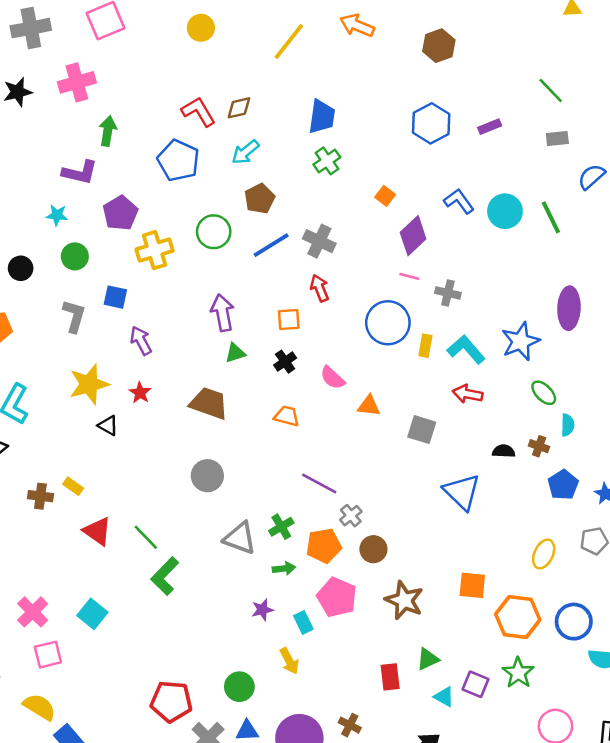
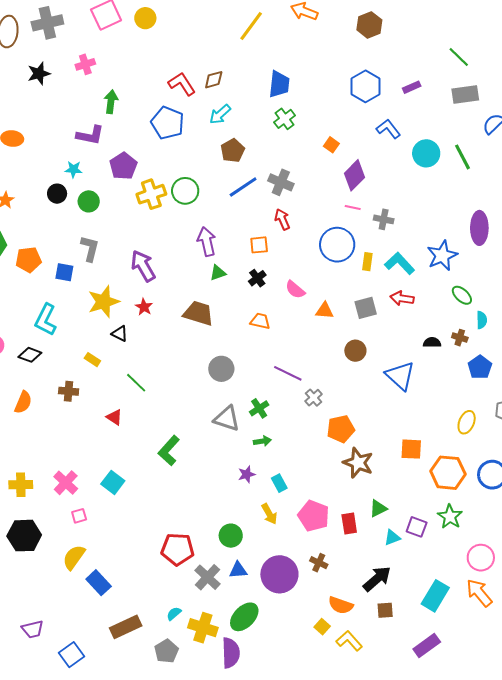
yellow circle: (201, 28) -> (145, 18), moved
pink cross: (77, 82) -> (85, 64), size x0.7
gray rectangle: (557, 138) -> (465, 95), size x1.5
blue L-shape: (459, 201) -> (388, 129), moved
green circle: (214, 232) -> (185, 191), moved
black circle: (21, 268) -> (57, 194), moved
blue square: (115, 297) -> (64, 272), moved
purple arrow: (141, 341) -> (143, 266), size x1.4
gray square: (422, 430) -> (366, 308), moved, turned -30
gray circle: (207, 476) -> (221, 369), moved
yellow rectangle: (73, 486) -> (92, 360), moved
red triangle: (97, 531) -> (114, 417), size x0.7
green line: (146, 537) -> (136, 383), moved
orange pentagon: (324, 546) -> (341, 429), moved
brown circle: (373, 549) -> (355, 351), moved
pink pentagon: (337, 597) -> (314, 516), moved
pink square: (48, 655) -> (79, 516), size x0.7
cyan triangle: (444, 697) -> (392, 538), turned -48
yellow semicircle: (39, 707) -> (74, 557), turned -84

